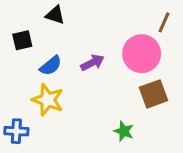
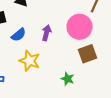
purple arrow: (92, 63) -> (47, 33), turned -49
yellow star: (48, 100) -> (30, 61), moved

